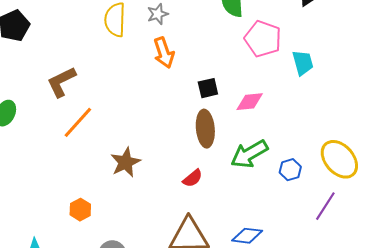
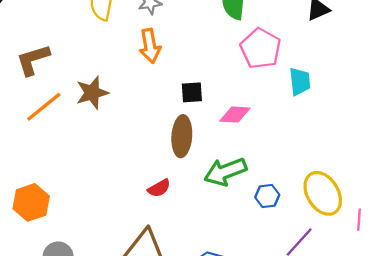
brown star: (125, 162) -> (92, 93), moved
orange hexagon: (80, 210) -> (31, 202), size x1.5

